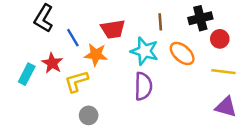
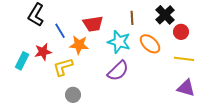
black cross: (200, 18) -> (165, 15), turned -30
red star: (52, 63) -> (43, 52), turned 30
purple semicircle: (143, 86) -> (118, 71), turned 45

